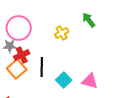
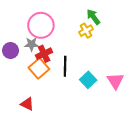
green arrow: (89, 20) -> (93, 17), moved
pink triangle: (90, 81) -> (115, 81), turned 42

